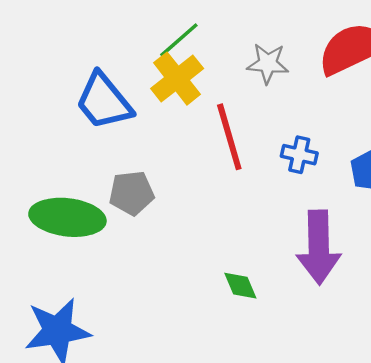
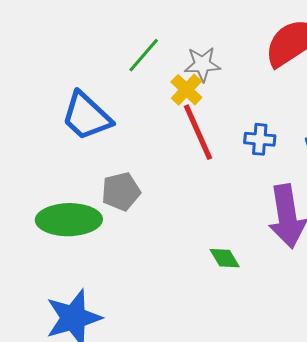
gray star: (268, 63) -> (202, 64), moved
yellow cross: (177, 79) -> (186, 90), moved, size x0.7

